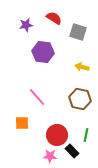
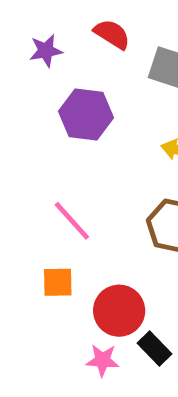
orange square: (22, 123) -> (58, 282), moved

